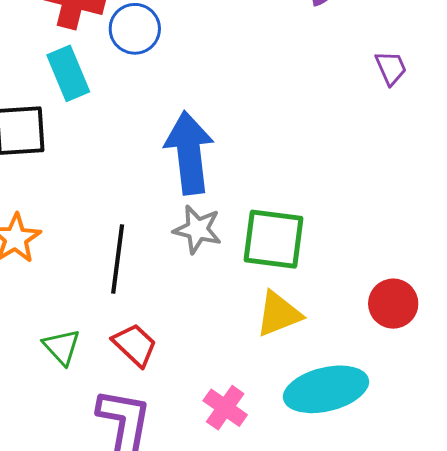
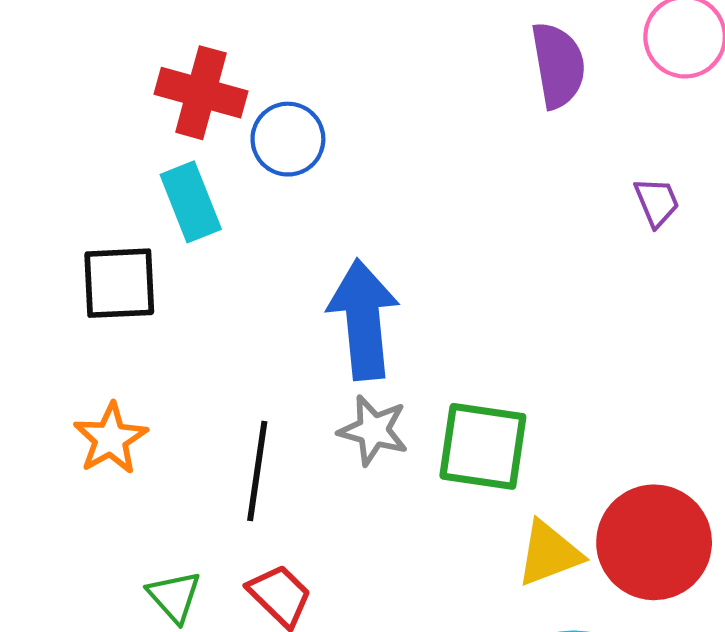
red circle: (393, 304) -> (654, 542), size x1.6
yellow triangle: (279, 314) -> (549, 553), moved

